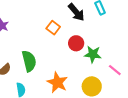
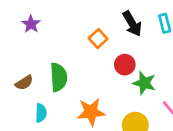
orange star: (57, 82) -> (91, 112), turned 30

